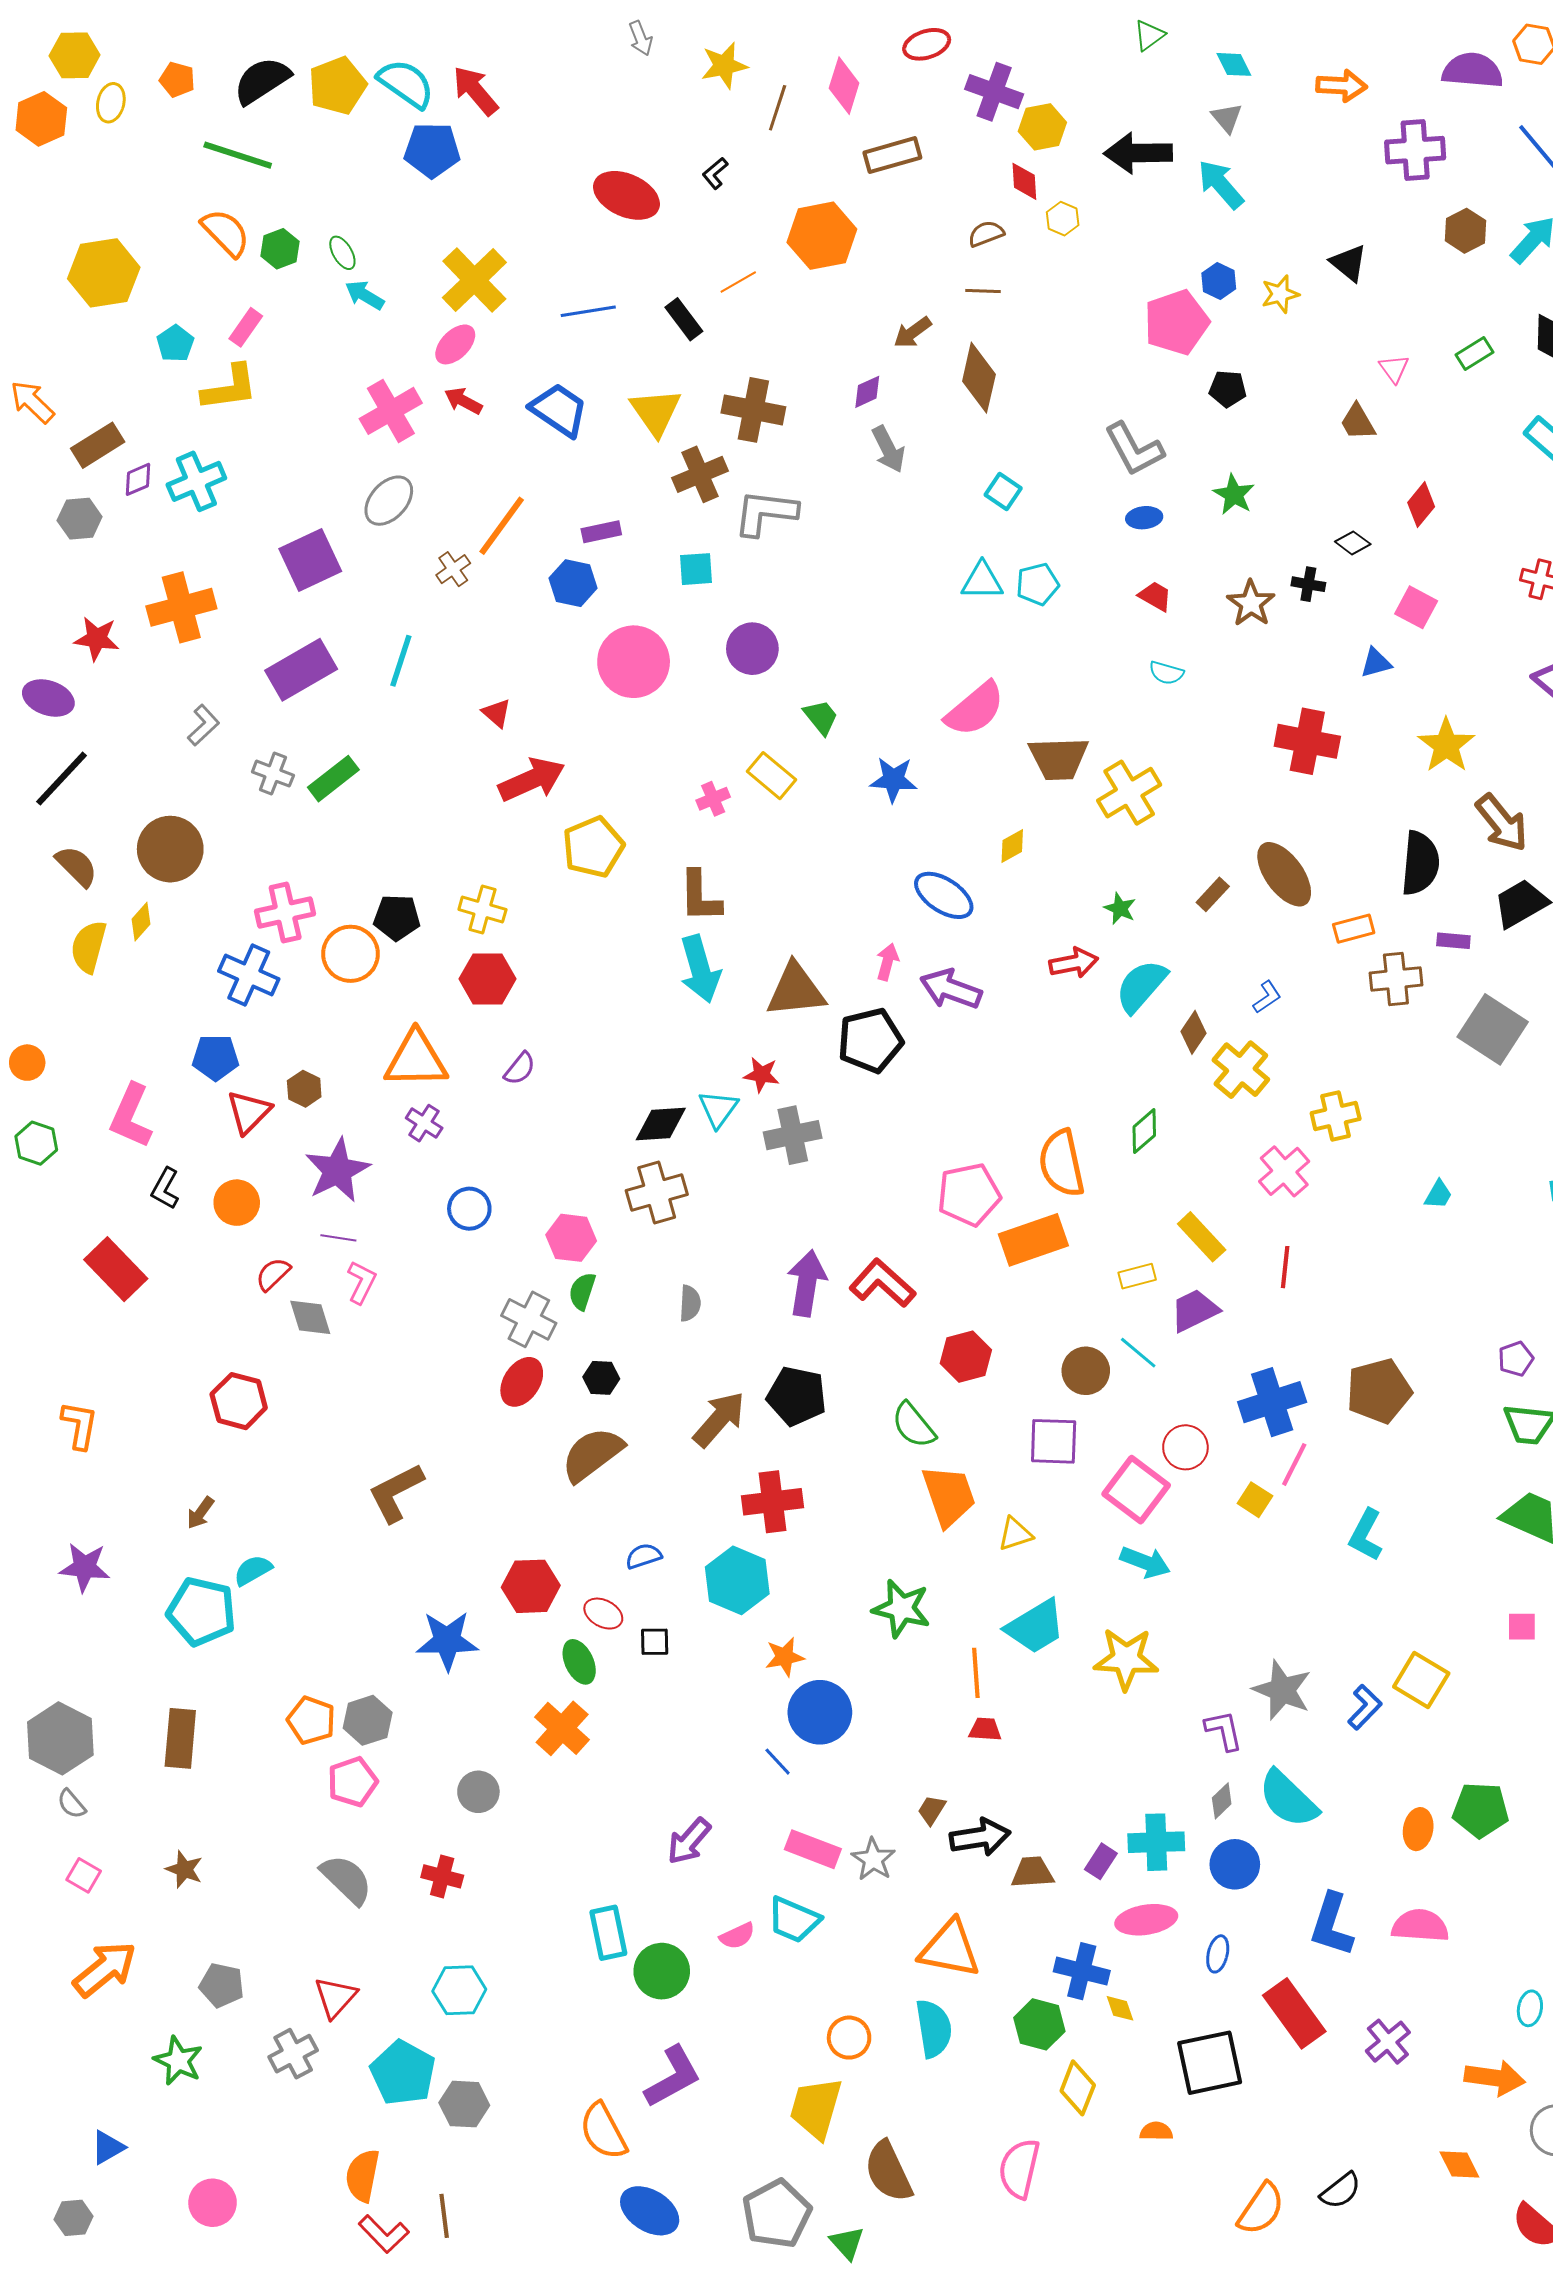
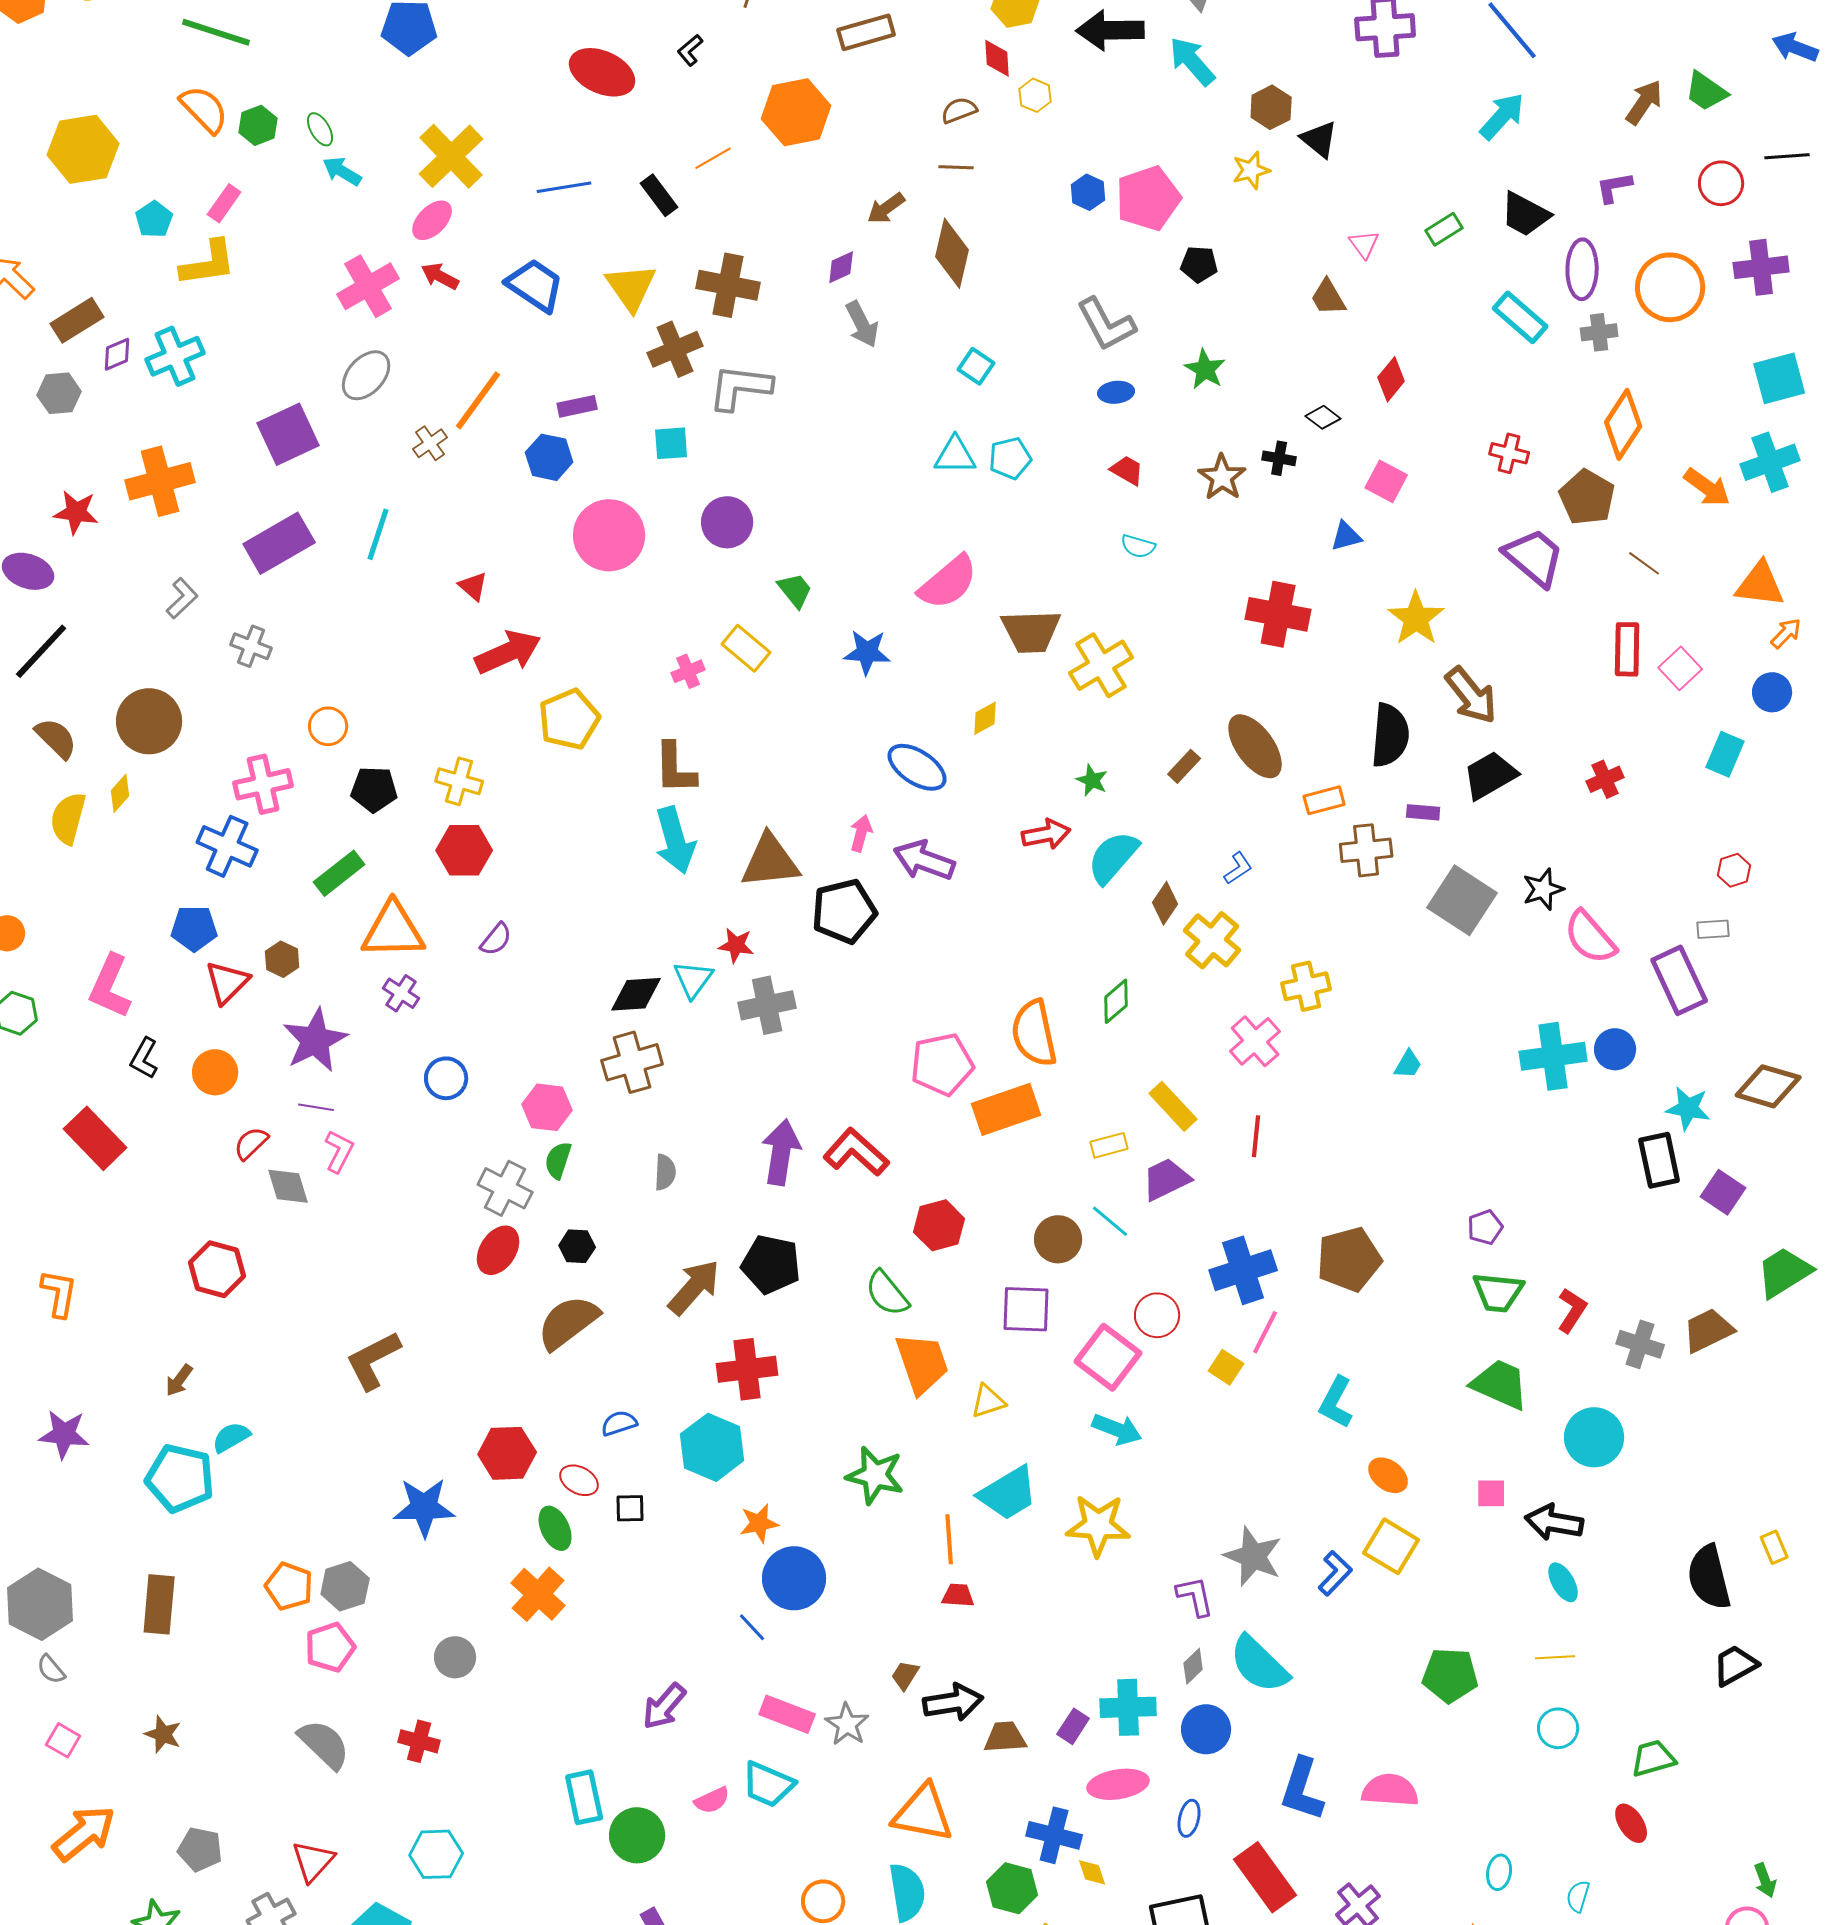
brown hexagon: (1465, 231) -> (1271, 107), moved
blue hexagon: (1219, 281) -> (1088, 192), moved
green rectangle: (333, 779) -> (339, 873), moved
orange circle: (351, 954) -> (328, 726), moved, size x0.7
orange ellipse: (1418, 1829) -> (1388, 1475), moved, turned -63

